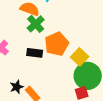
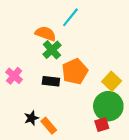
yellow square: (80, 57) -> (112, 81), moved

